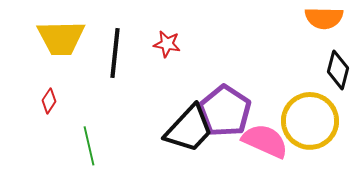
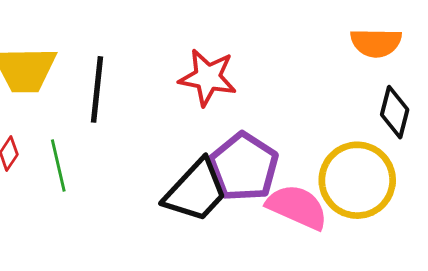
red star: (167, 44) -> (208, 77), moved, size x1.6
green line: (89, 146) -> (58, 166), moved

